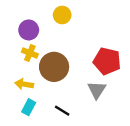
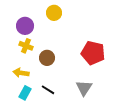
brown circle: (54, 67) -> (47, 58), size x0.6
gray triangle: (97, 90) -> (84, 88), moved
black line: (62, 111) -> (48, 90), moved

